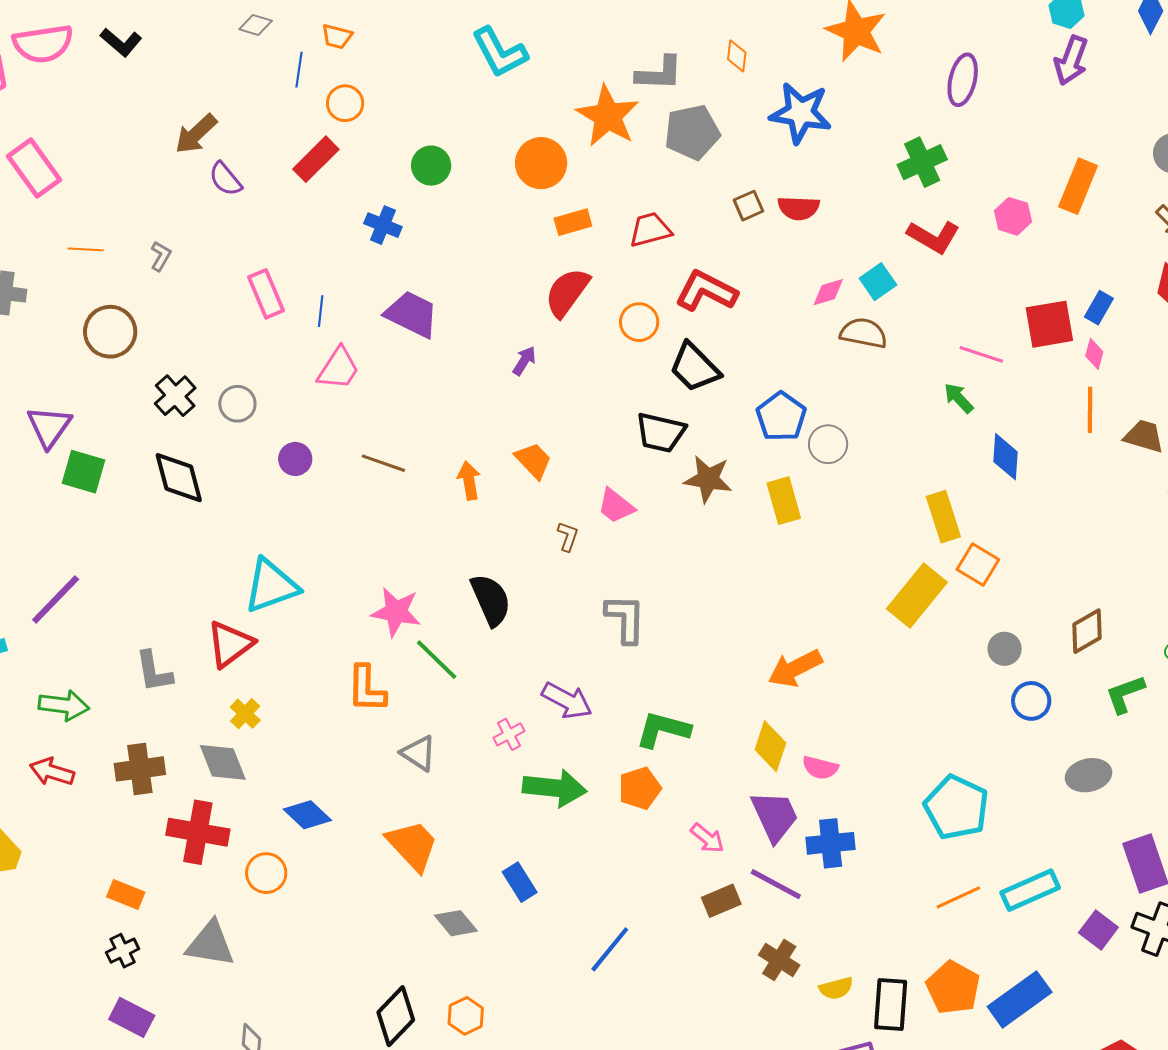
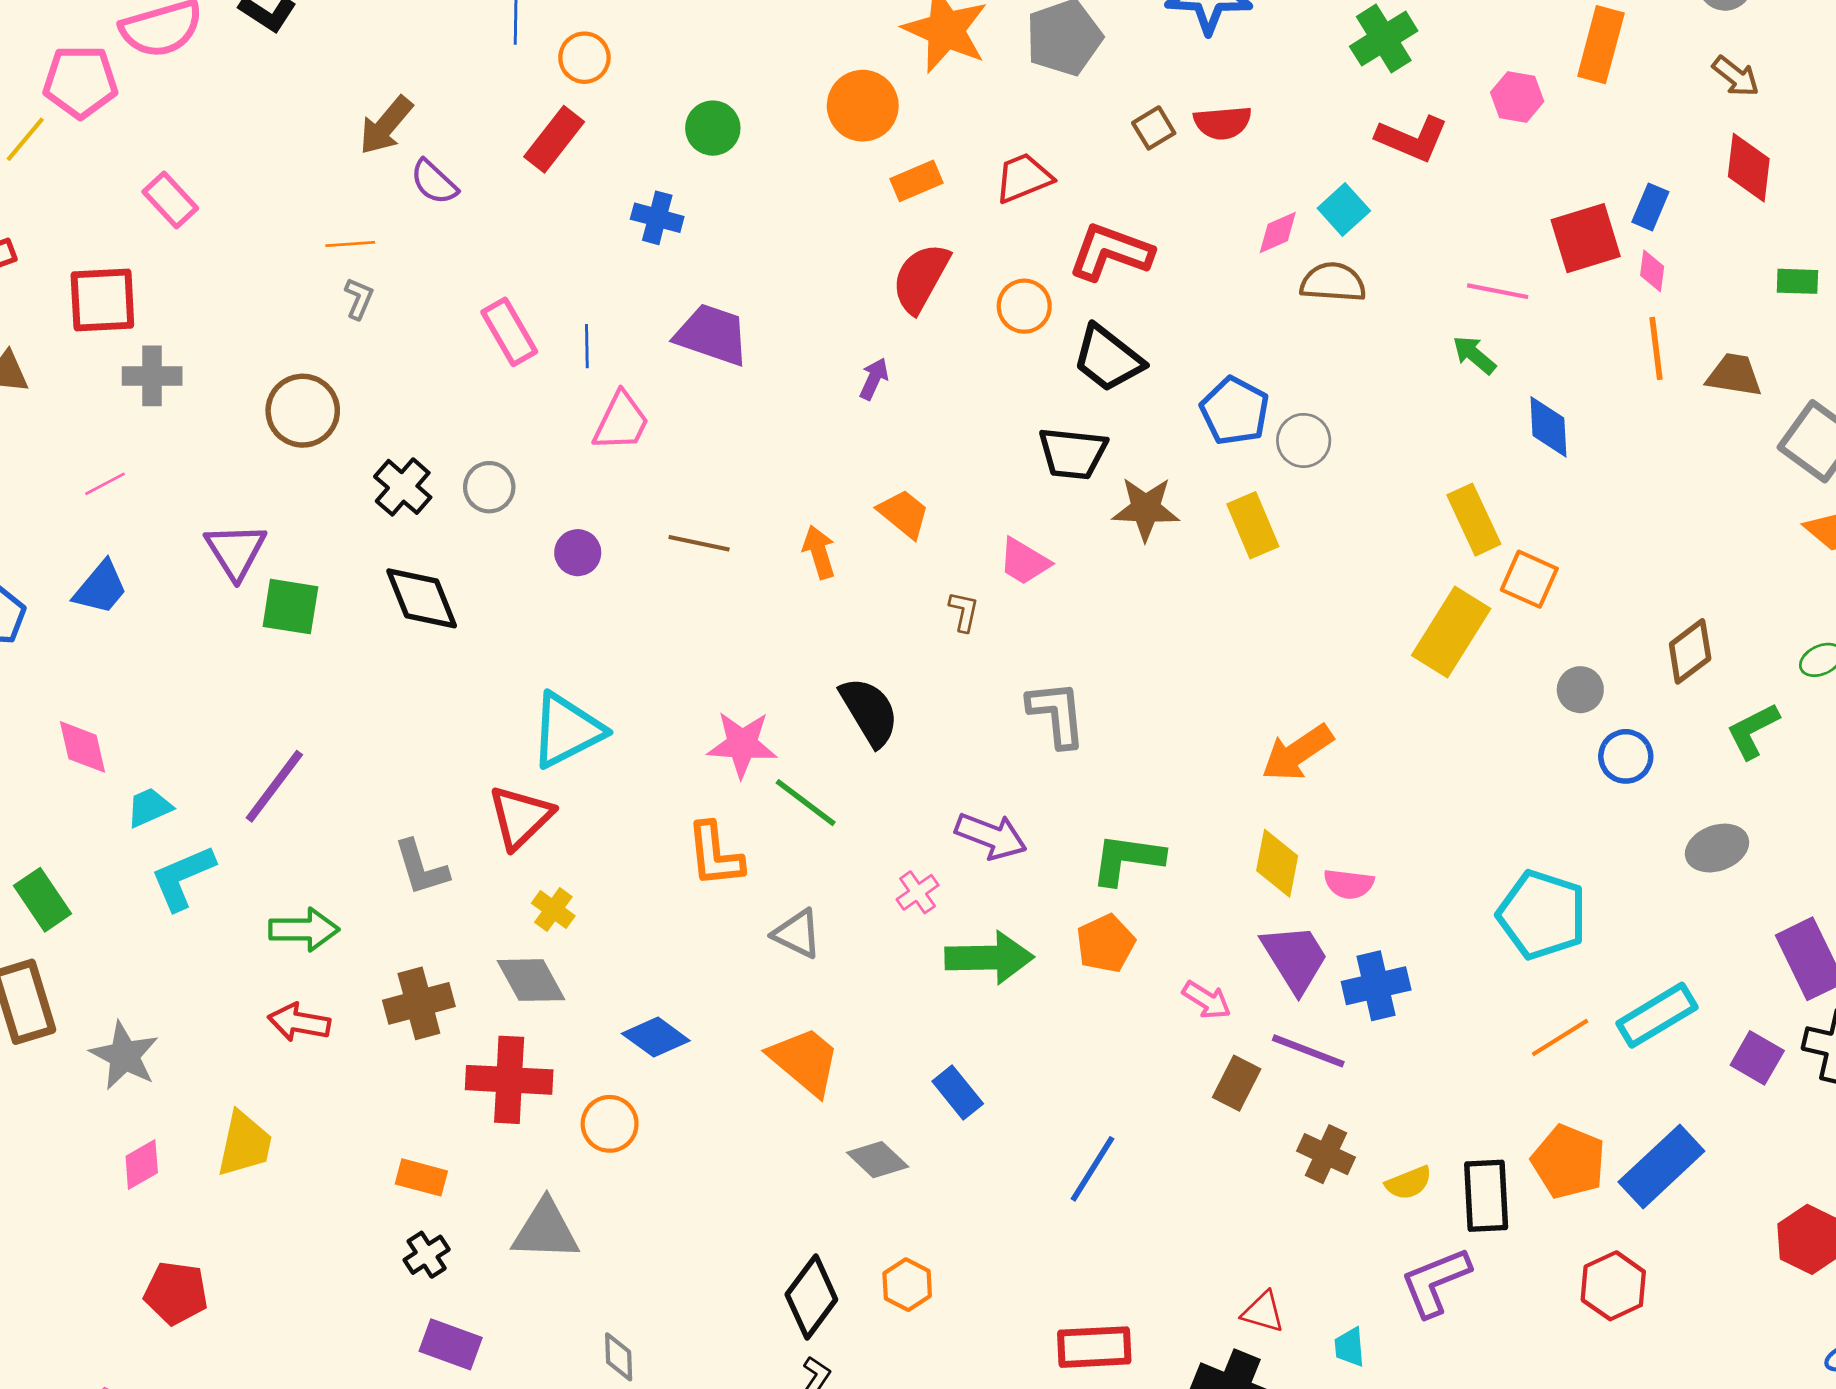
pink rectangle: (34, 168) -> (170, 200), size x0.7
orange line: (86, 249) -> (350, 244), moved
brown rectangle: (721, 901) -> (1237, 1083), turned -33

